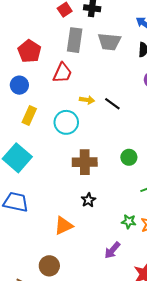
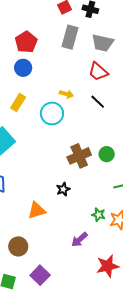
red trapezoid: (62, 73) -> (98, 72), moved, turned 100
blue circle: (19, 85) -> (23, 68), moved
yellow arrow: (87, 100) -> (66, 94), moved
brown cross: (85, 162) -> (79, 156), moved, turned -30

